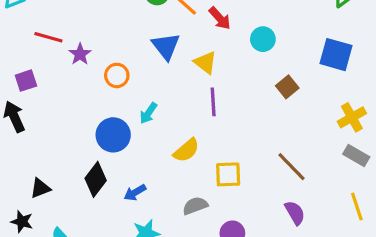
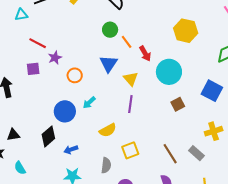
cyan circle: (263, 39) -> (169, 72), size x1.6
purple square: (26, 81) -> (33, 69), moved
gray rectangle: (356, 155) -> (196, 153), moved
yellow square: (228, 174) -> (130, 150), turned -30
gray semicircle: (195, 206) -> (106, 165), turned 105

